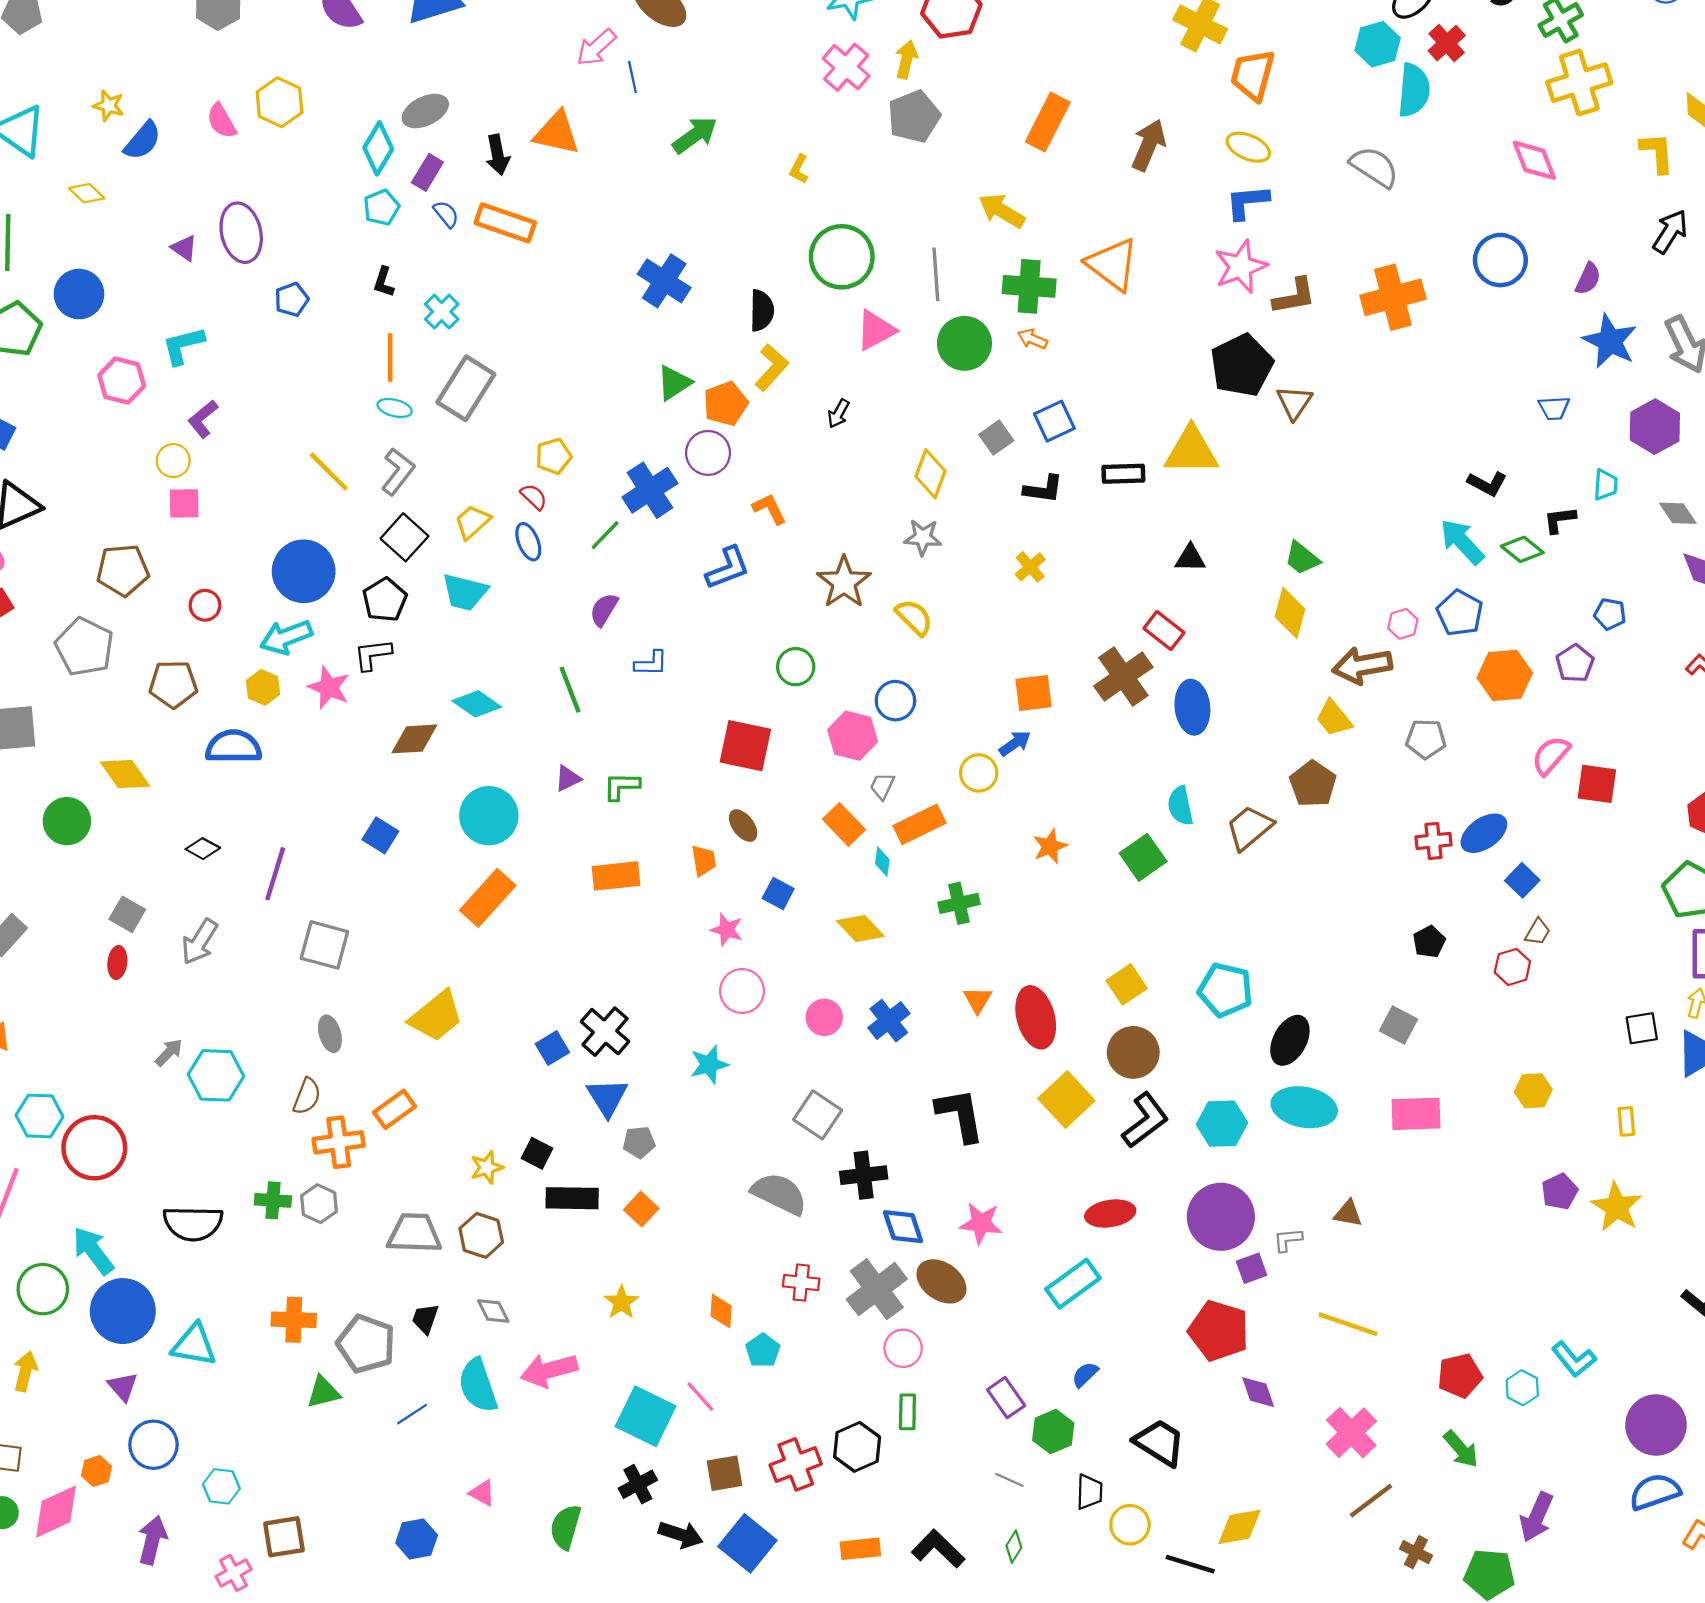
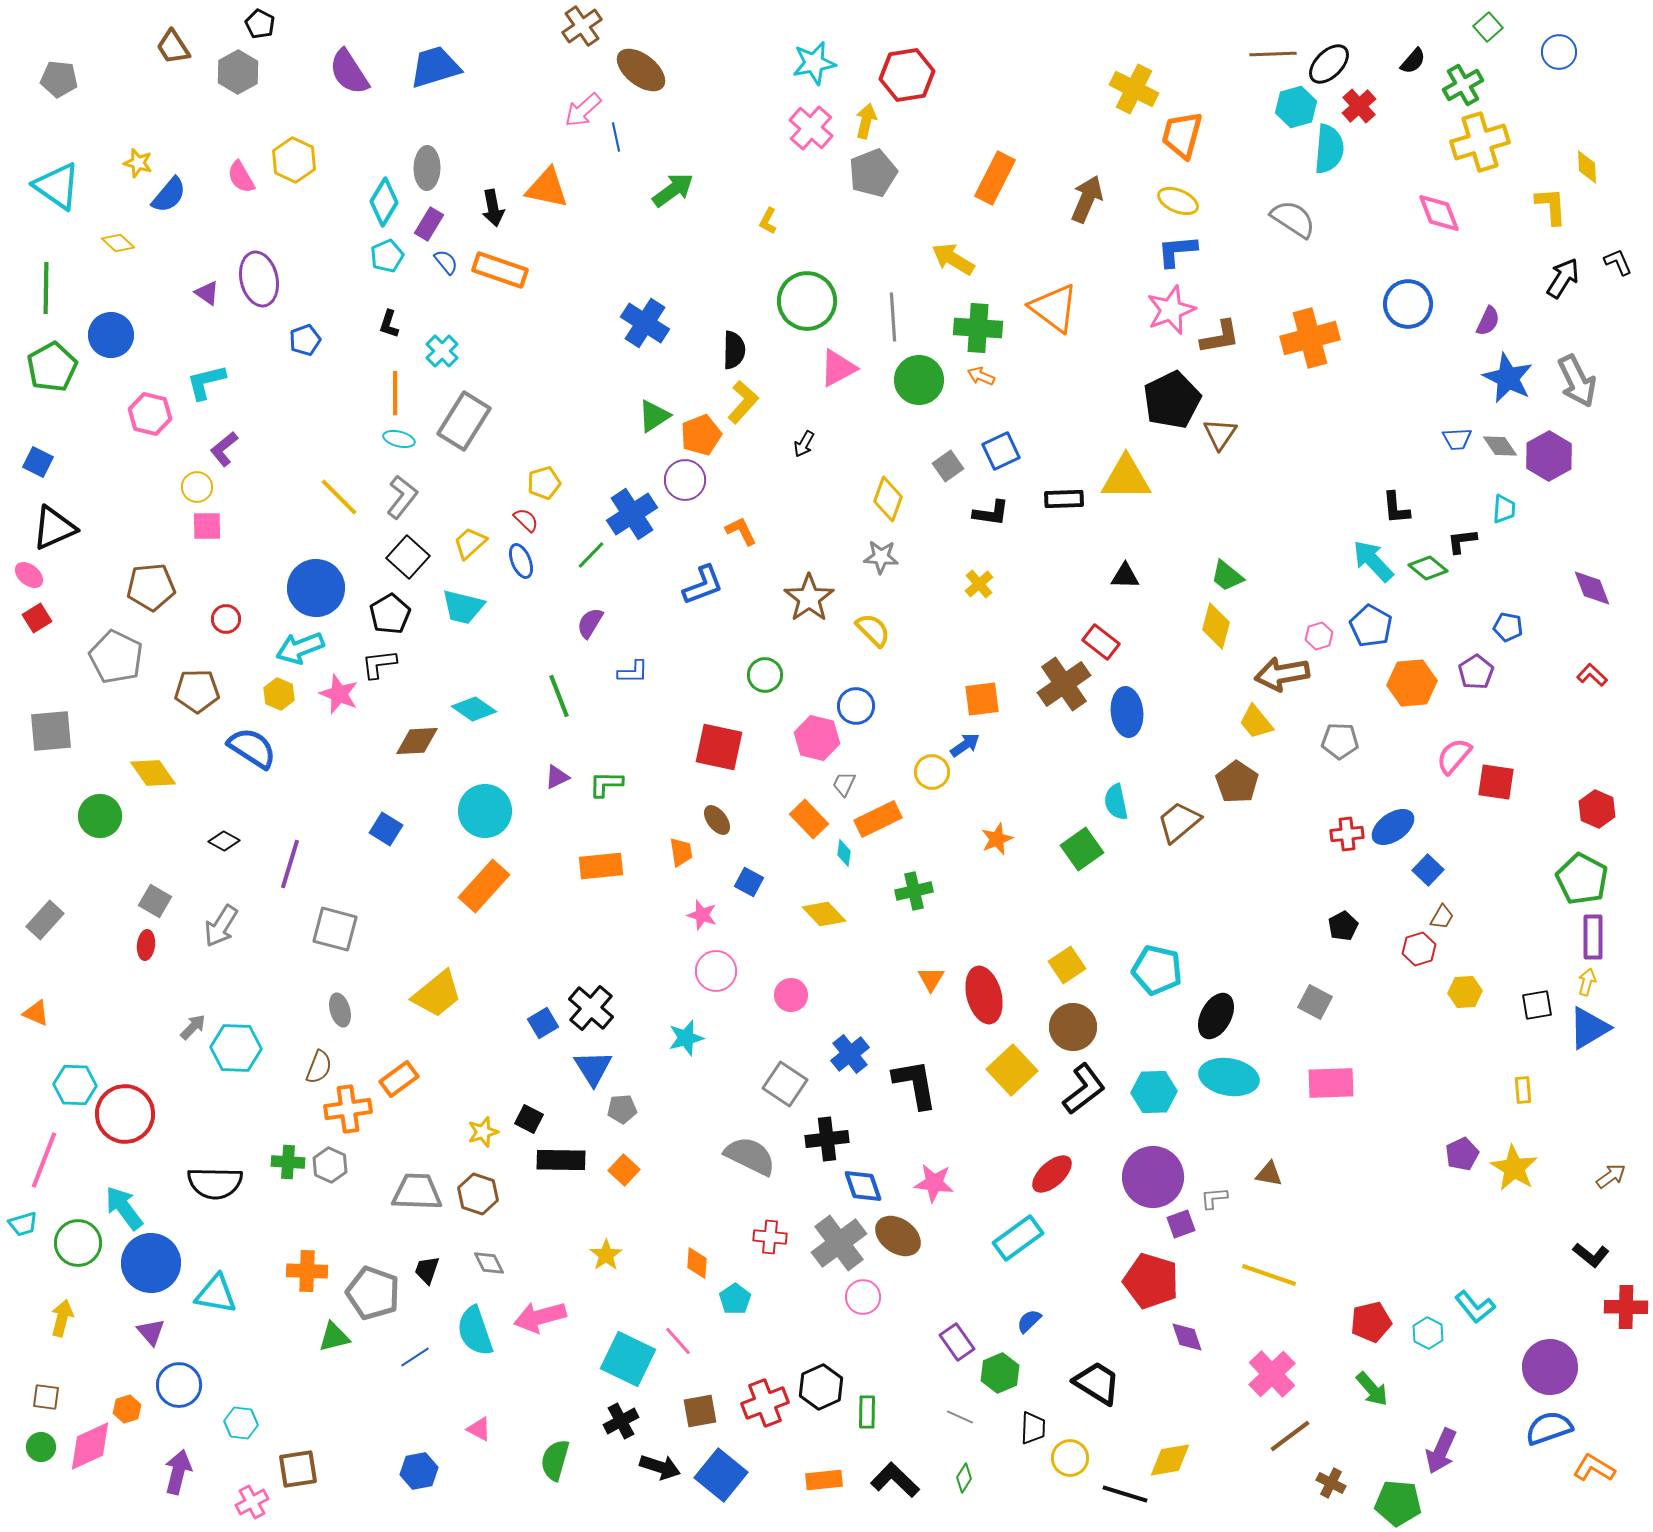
gray ellipse: (425, 111) -> (427, 168), turned -63
black L-shape: (1487, 484) -> (1396, 508), turned 57
gray diamond: (1678, 513) -> (1500, 446), moved
blue semicircle: (234, 747) -> (252, 748), turned 33
blue cross: (889, 1021) -> (850, 1054), moved
yellow hexagon: (1533, 1091) -> (1465, 992), moved
red ellipse: (1110, 1213) -> (1052, 1174), turned -33
green rectangle: (907, 1412) -> (867, 1412), moved

